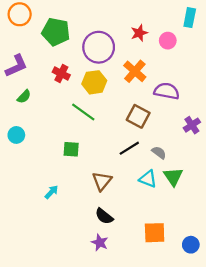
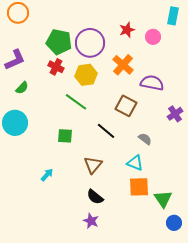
green pentagon: (56, 32) -> (59, 42), moved
cyan circle: (16, 135) -> (15, 123), size x1.6
black line: (129, 148) -> (106, 131), moved, turned 72
green triangle: (173, 177) -> (163, 199), moved
orange square: (155, 233) -> (139, 187), moved

